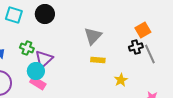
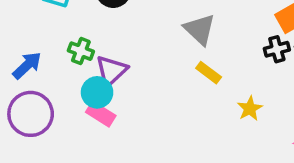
gray triangle: (93, 36) -> (200, 29), turned -30
yellow rectangle: (98, 60) -> (209, 73), turned 32

